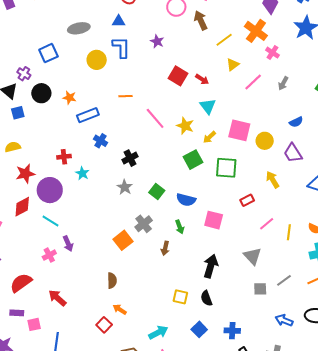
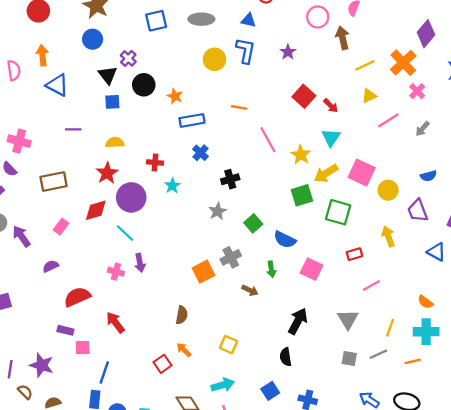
blue square: (48, 53) -> (156, 21), moved
yellow arrow: (209, 137) -> (326, 173), size x1.5
yellow semicircle: (13, 147) -> (115, 142), moved
red star: (25, 174) -> (107, 173), turned -30
yellow line: (289, 232) -> (390, 328), moved
brown arrow: (165, 248) -> (250, 290), turned -88
pink cross: (49, 255) -> (116, 272), turned 32
yellow square: (180, 297) -> (229, 345), moved

